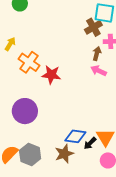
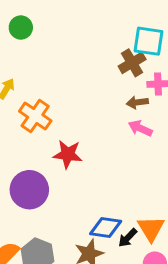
brown arrow: (97, 54) -> (137, 102), turned -112
red star: (51, 75) -> (68, 154), moved

